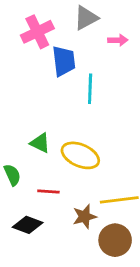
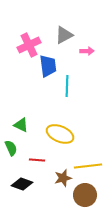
green triangle: (40, 143) -> (21, 125), moved

